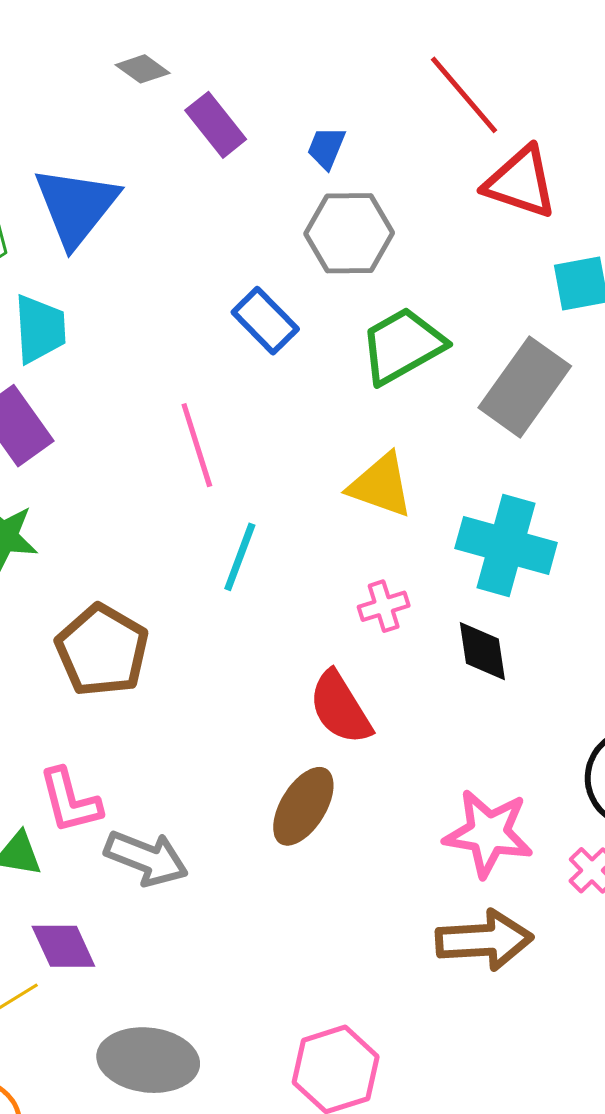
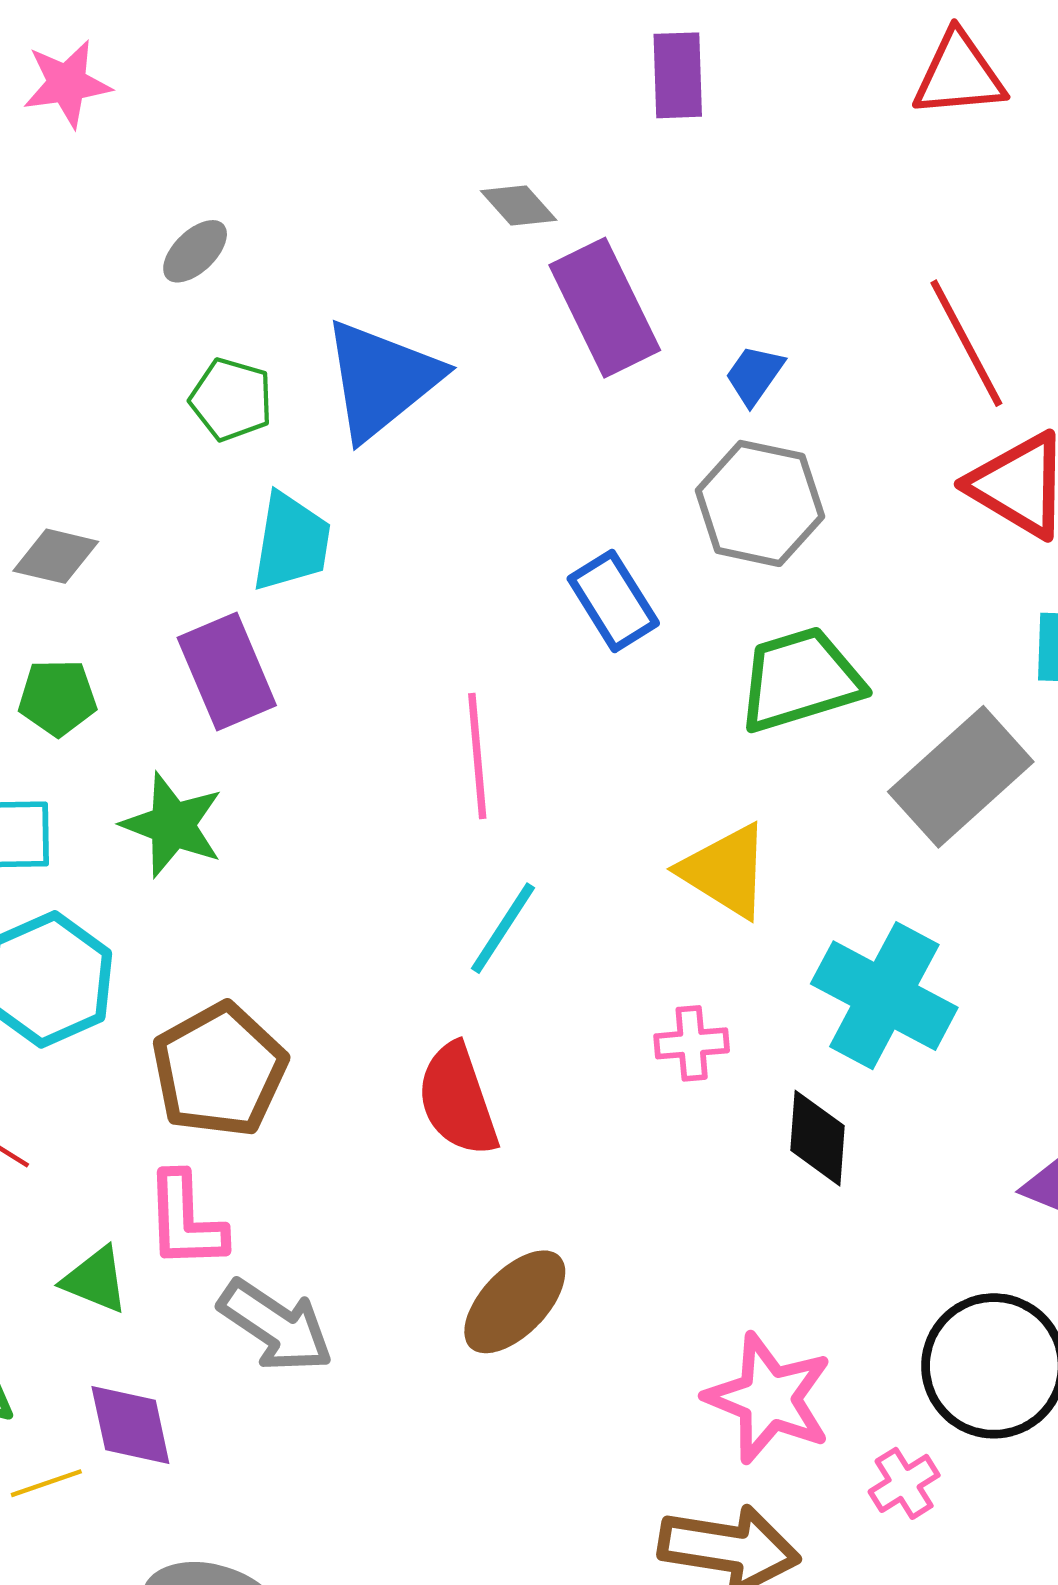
purple rectangle: (216, 125) -> (605, 308), size x1.4
brown pentagon: (102, 650) -> (219, 1070), moved
red semicircle: (340, 708) -> (458, 1100), moved

